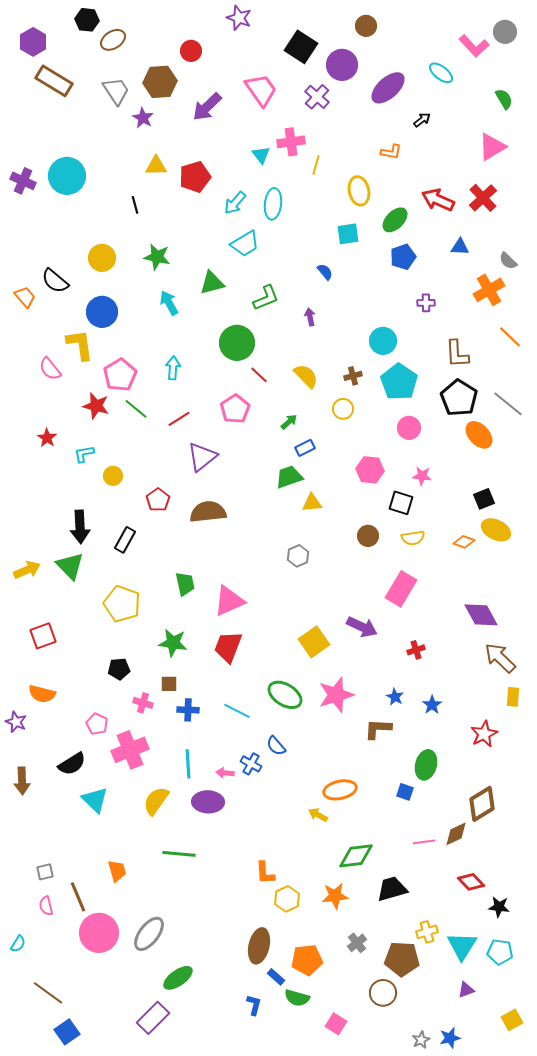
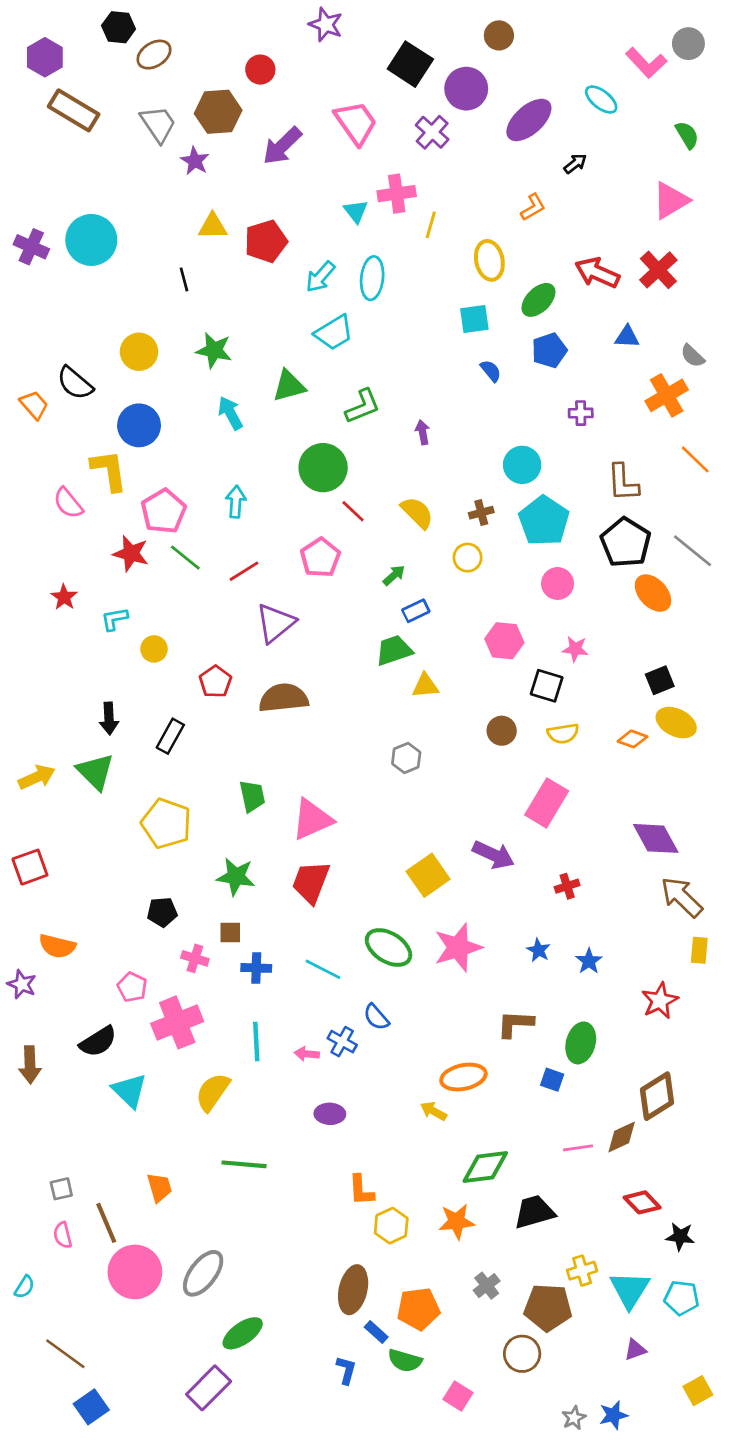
orange L-shape: (391, 152) -> (533, 207), turned -40
blue semicircle: (325, 272) -> (491, 371), moved
black arrow: (80, 527) -> (109, 718), size x0.7
red square: (43, 636) -> (30, 867), moved
brown L-shape: (378, 729) -> (515, 1024), moved
purple ellipse: (208, 802) -> (330, 1114), moved, size x0.7

